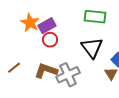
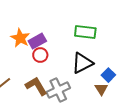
black triangle: (92, 48) -> (82, 63), turned 40
brown L-shape: (46, 71) -> (36, 86), turned 40

